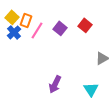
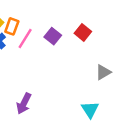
purple arrow: (55, 84) -> (24, 103), moved

